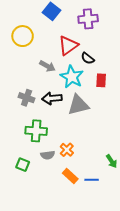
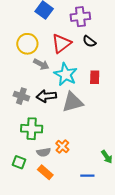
yellow circle: (23, 36) -> (27, 44), moved
black semicircle: (88, 58) -> (89, 41), moved
orange rectangle: (70, 176) -> (45, 172), moved

